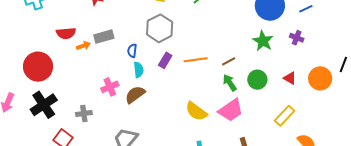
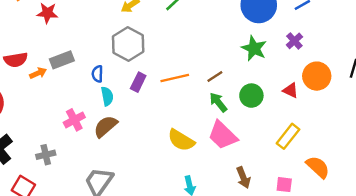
purple cross: (297, 38) -> (294, 41), turned 32
orange circle: (320, 78) -> (317, 76), moved
pink trapezoid: (231, 110) -> (223, 135), turned 84

